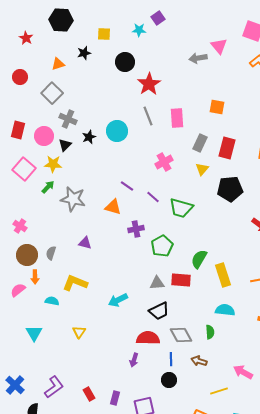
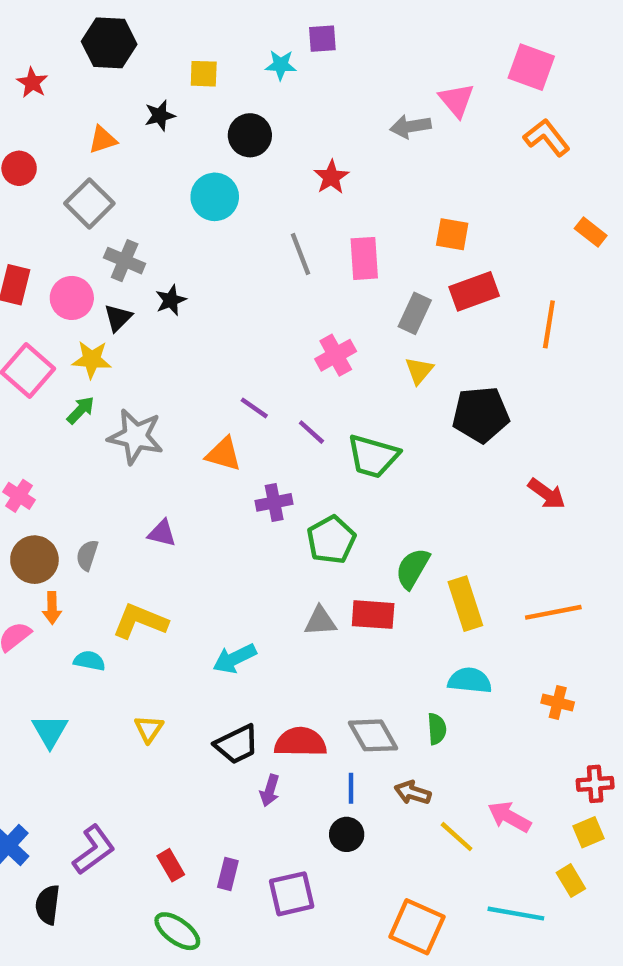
purple square: (158, 18) -> (322, 39), turned 32
red star: (149, 84) -> (331, 177), moved, size x0.7
cyan circle: (117, 131) -> (215, 197), moved
red rectangle: (227, 148) -> (474, 291), moved, turned 55
black trapezoid: (159, 311) -> (237, 744), moved
yellow line: (219, 391) -> (457, 837), moved, turned 60

